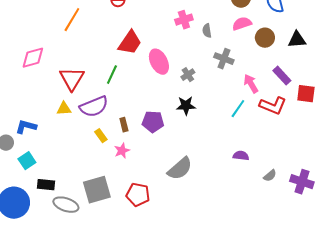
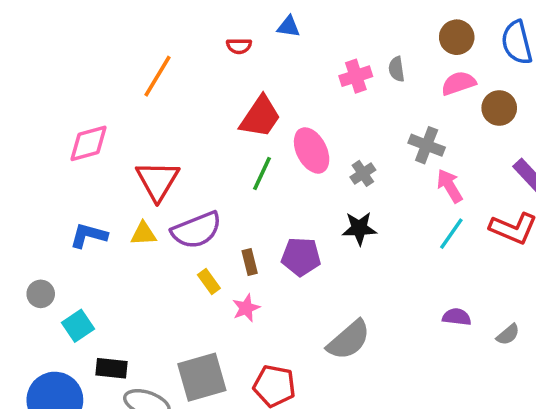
gray semicircle: (207, 31) -> (397, 69), moved
green line: (112, 75) -> (262, 173), moved
pink arrow: (251, 84) -> (450, 186), moved
blue L-shape: (26, 127) -> (89, 235), moved
gray semicircle: (270, 176) -> (508, 335), moved

